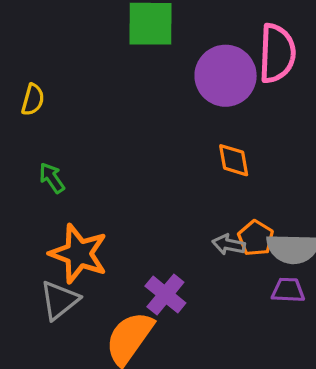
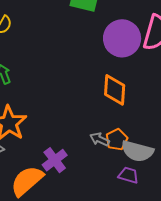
orange diamond: (234, 160) -> (115, 90), size x1.4

